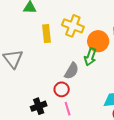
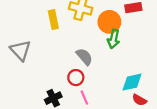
green arrow: (90, 57) -> (114, 39), moved
gray semicircle: (72, 71) -> (84, 57), turned -66

